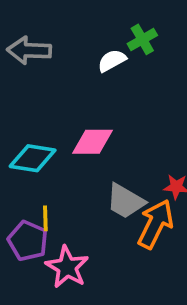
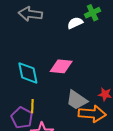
cyan diamond: (33, 158) -> (28, 73), turned 65
orange arrow: (155, 224) -> (92, 114), turned 64

